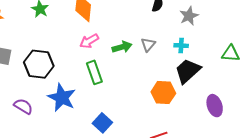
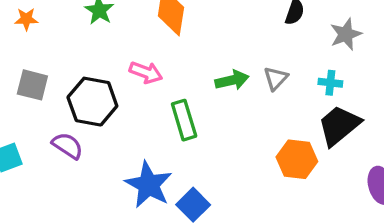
pink arrow: (89, 41) -> (146, 72), moved, turned -132
blue star: (62, 98) -> (149, 185), moved
purple semicircle: (23, 106) -> (68, 146), moved

